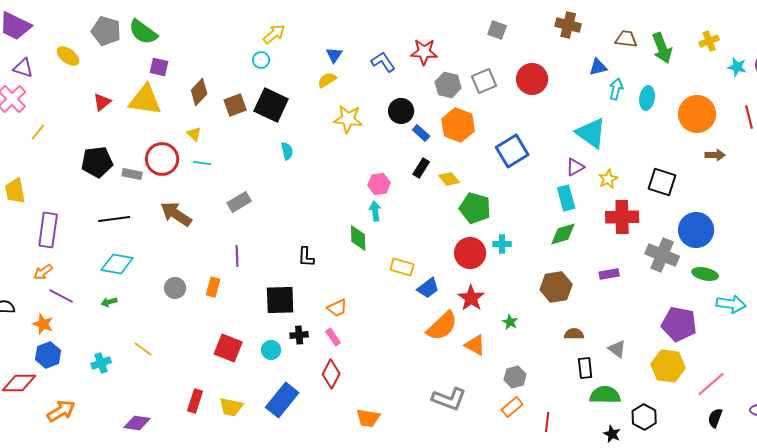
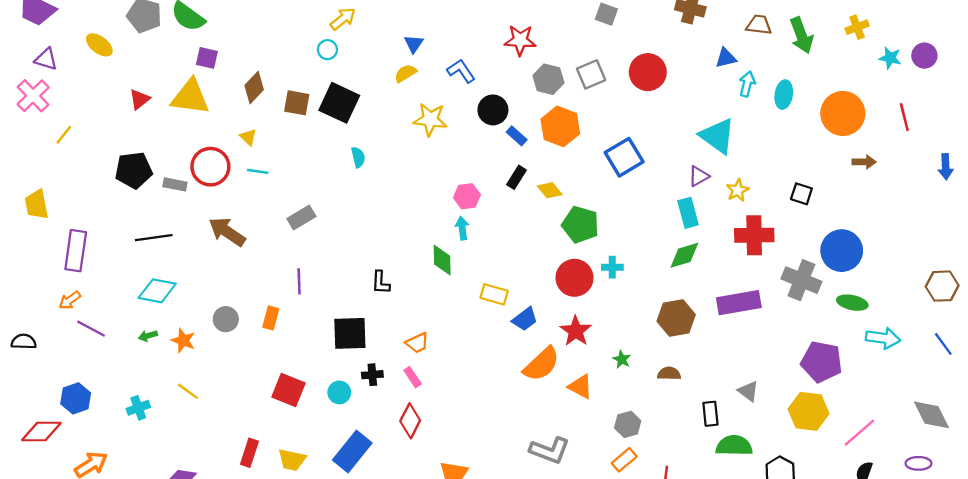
blue L-shape: (383, 62) -> (461, 71), moved
brown square: (235, 105) -> (297, 103), turned 30
black square: (662, 182) -> (801, 194), size x0.7
purple rectangle: (609, 274) -> (739, 303), size x1.8
orange star: (43, 324) -> (183, 340), moved
brown semicircle: (574, 334) -> (669, 374), moved

